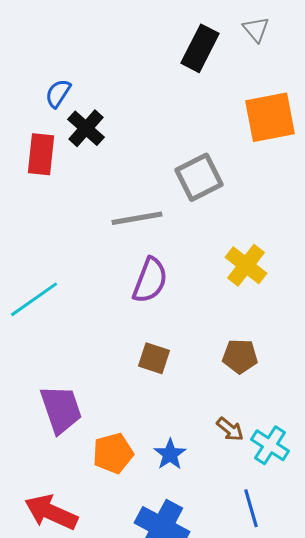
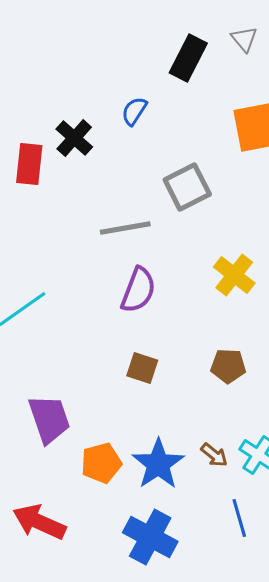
blue semicircle: (58, 93) -> (134, 111), moved
brown arrow: (230, 429) -> (214, 455), moved
blue star: (170, 454) -> (158, 464), size x1.6

